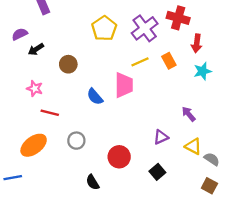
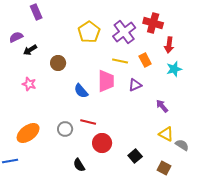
yellow line: (140, 62) -> (120, 61), turned 35
red line: (50, 113) -> (88, 122), moved
purple triangle: (161, 137) -> (135, 85), moved
brown square: (209, 186) -> (164, 168), moved

